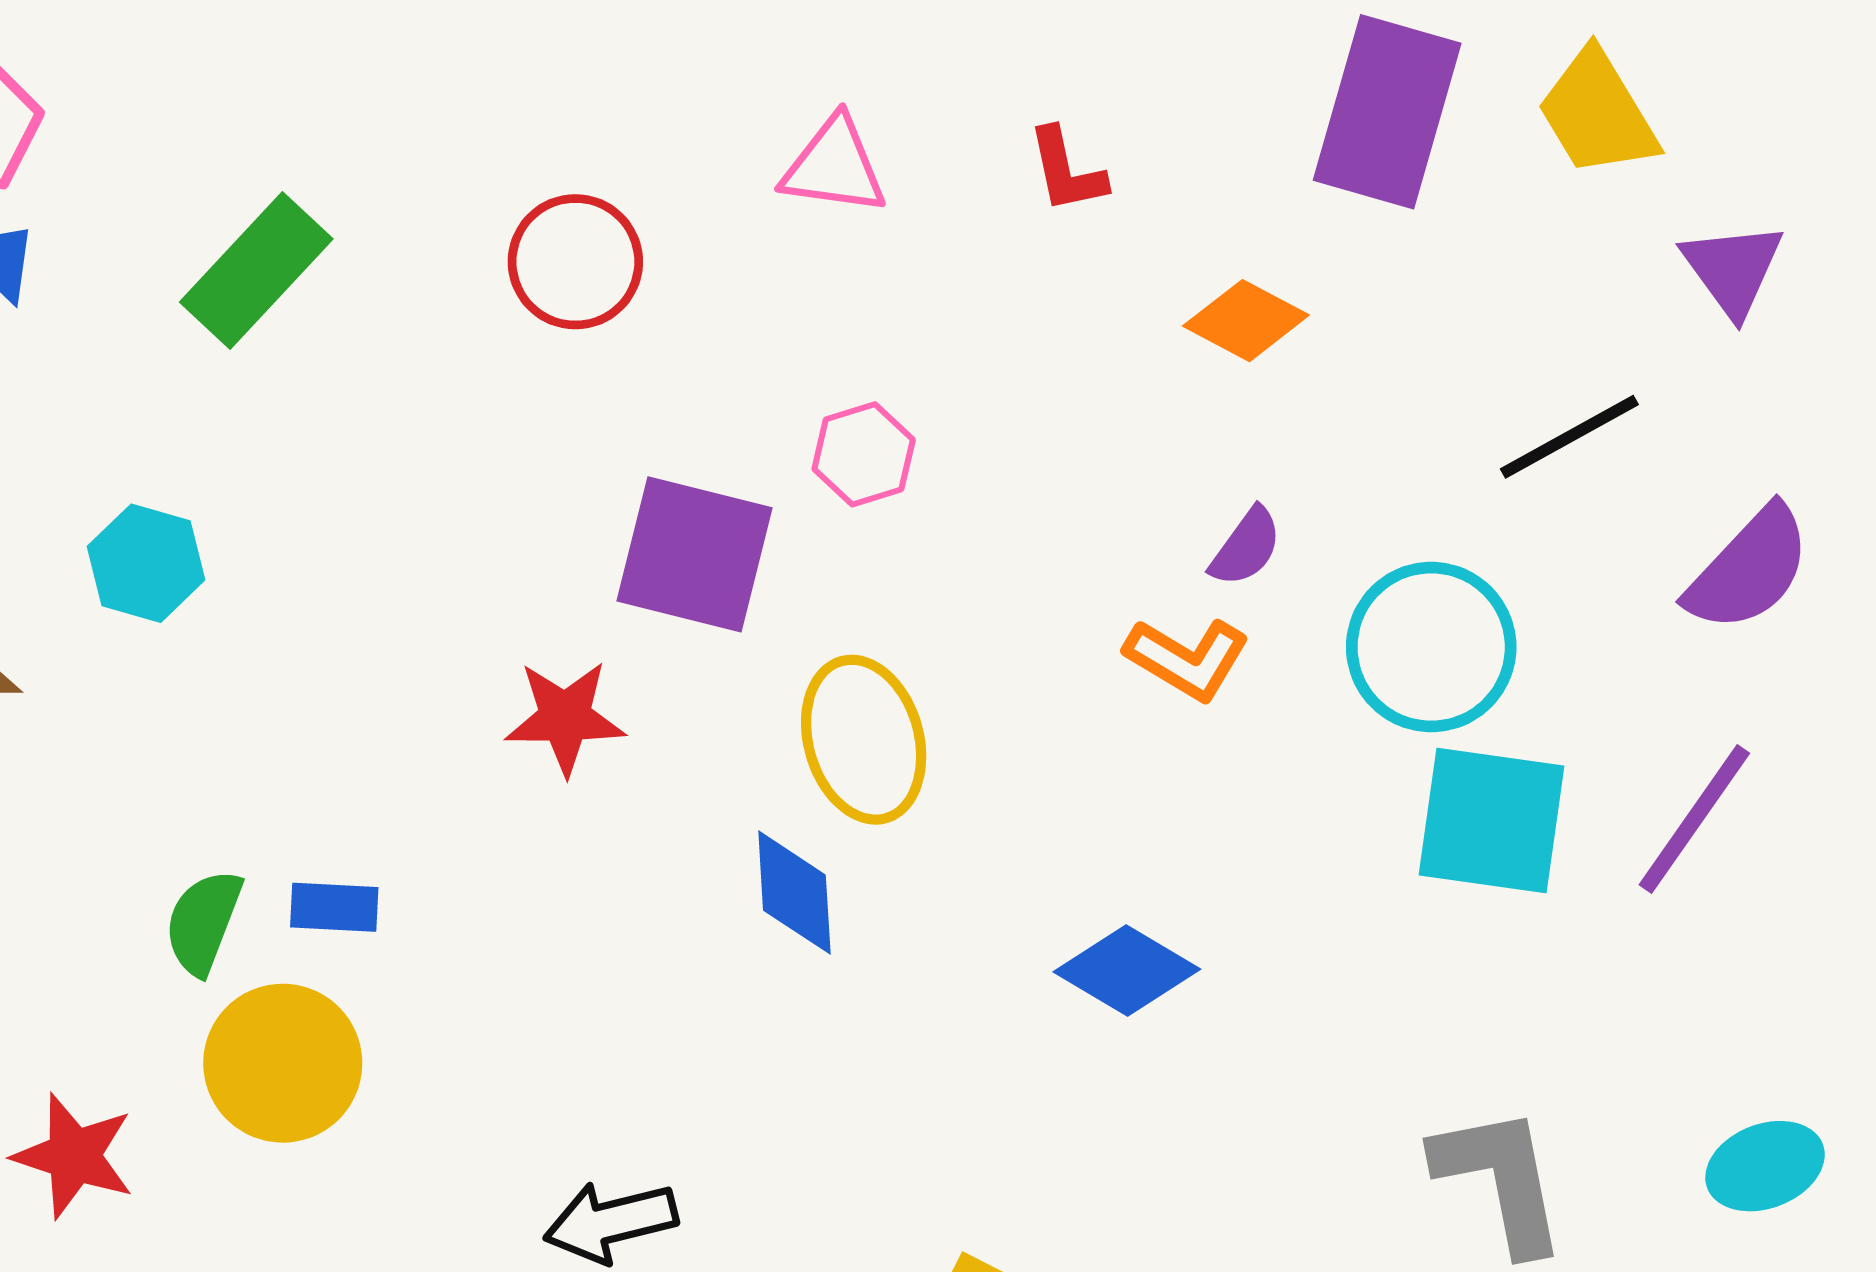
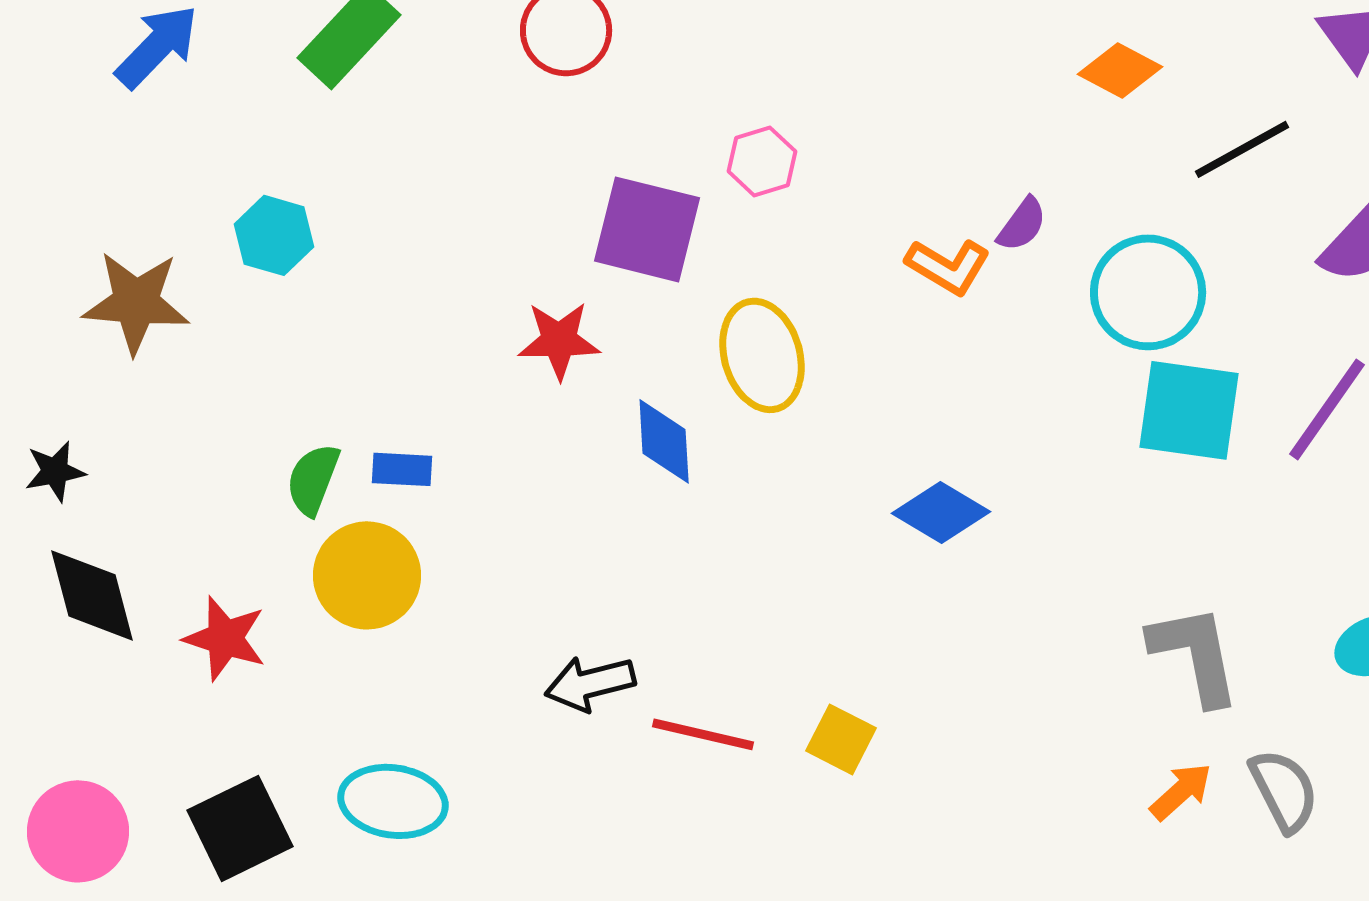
orange diamond: (1246, 321) -> (1120, 70), moved
orange L-shape: (1187, 659) -> (948, 266), moved
blue diamond: (794, 893) -> (664, 441), moved

